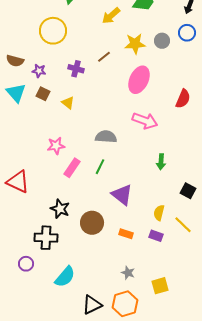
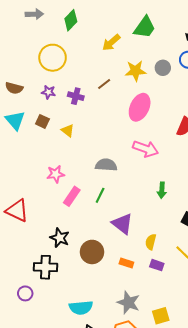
purple star: (39, 71) -> (48, 92), moved
yellow semicircle: (159, 213) -> (151, 242), moved
gray star: (128, 273) -> (128, 303), size x1.6
cyan semicircle: (65, 277) -> (81, 308), moved, turned 45

